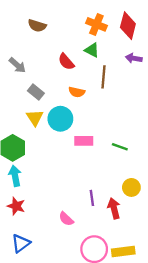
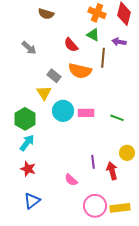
purple arrow: (134, 58) -> (119, 42), moved
gray rectangle: (36, 92) -> (54, 76), moved
orange semicircle: (77, 92) -> (80, 71), size x1.6
cyan circle: (60, 119) -> (63, 111), moved
cyan arrow: (15, 176) -> (27, 143), turned 48

